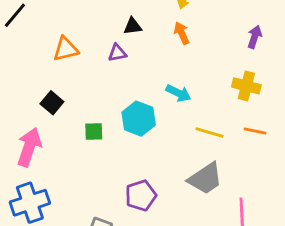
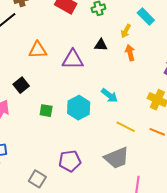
black triangle: (133, 26) -> (101, 45), moved
orange arrow: (182, 33) -> (130, 53), moved
purple triangle: (117, 53) -> (73, 60), size x1.6

